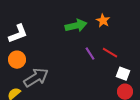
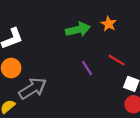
purple line: (90, 54) -> (87, 68), moved

